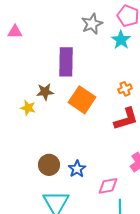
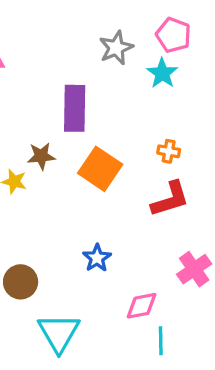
orange cross: (125, 89) -> (169, 151), turned 32
brown circle: (49, 165) -> (21, 282), moved
blue star: (77, 169) -> (97, 258), moved

